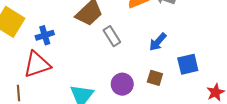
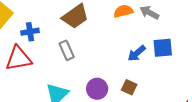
gray rectangle: (112, 36) -> (67, 50), moved
blue square: (188, 64) -> (163, 48), moved

